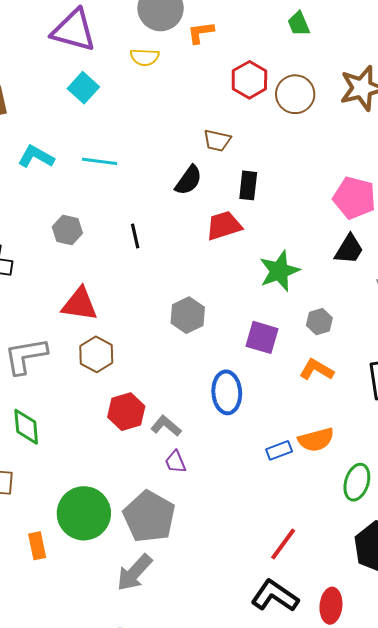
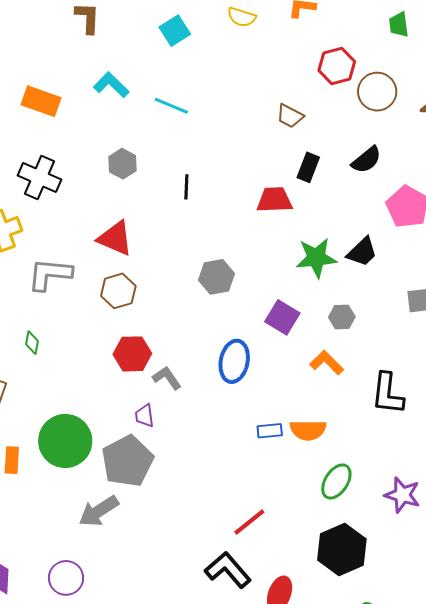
black semicircle: (189, 180) -> (366, 160), moved
black trapezoid: (349, 249) -> (362, 252), moved
green diamond: (26, 427) -> (32, 343), size x0.6
purple trapezoid: (175, 462) -> (145, 416), moved

